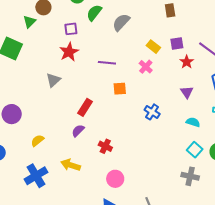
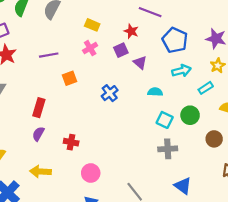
purple square: (177, 44) -> (121, 50), moved
pink cross: (146, 67) -> (90, 48), turned 32
blue cross: (152, 112) -> (110, 93), turned 35

